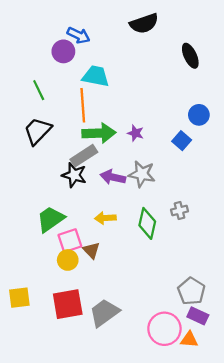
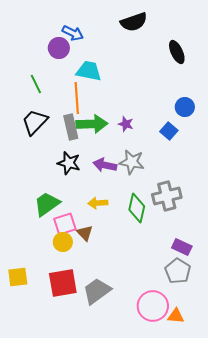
gray rectangle: (84, 156) -> (71, 127), moved, turned -70
gray cross: (180, 211) -> (167, 196), size x1.8
purple rectangle: (198, 316) -> (182, 247), moved

